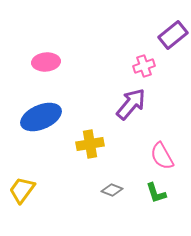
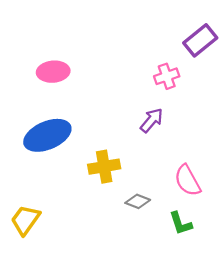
purple arrow: (131, 104) -> (152, 120), size x0.7
gray diamond: (112, 190) -> (138, 201), moved

